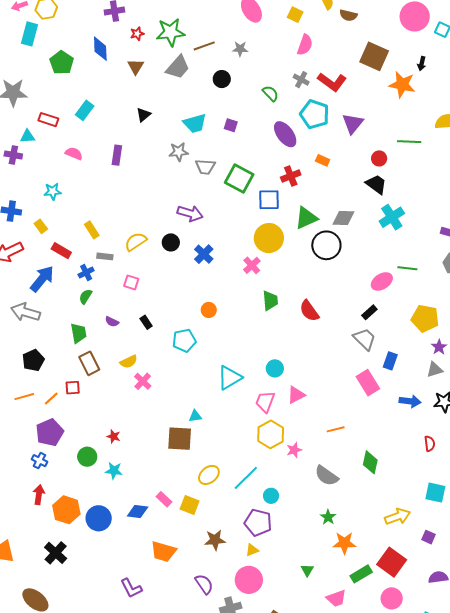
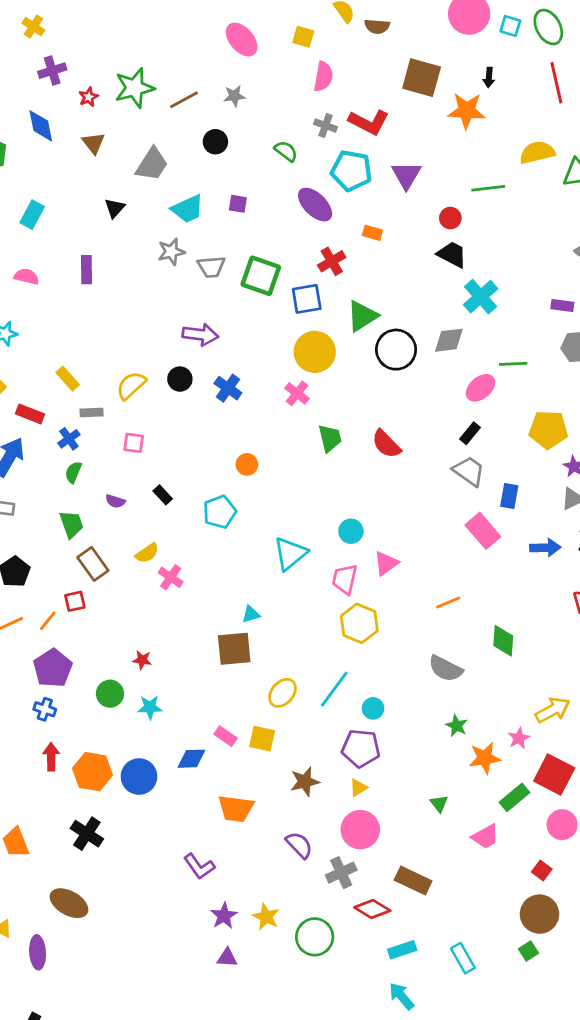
gray trapezoid: (178, 67) -> (152, 164), moved
gray diamond: (343, 218) -> (449, 340), moved
pink star: (294, 450) -> (519, 738), moved

